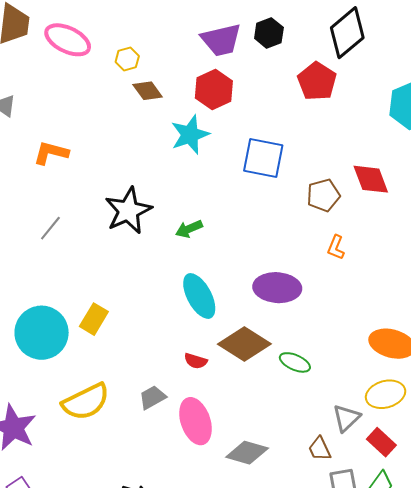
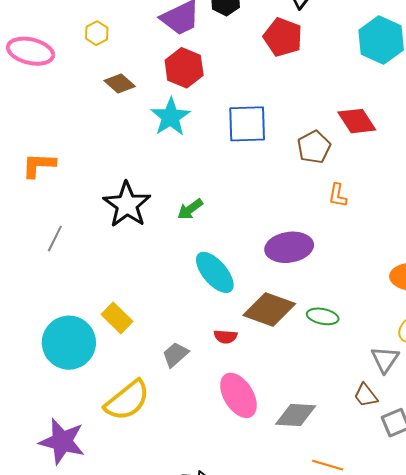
yellow hexagon: (127, 59) -> (97, 33), moved
yellow rectangle: (94, 319) -> (117, 318), turned -64
gray trapezoid: (152, 397) -> (175, 354), moved

